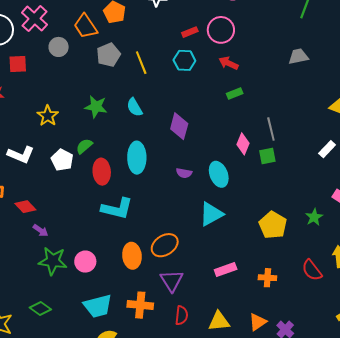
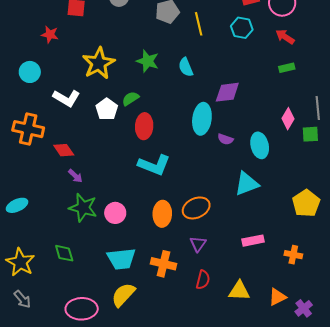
yellow star: (48, 116) -> (99, 63), size x1.5
purple diamond: (179, 126) -> (227, 92), turned 60
cyan ellipse: (137, 158) -> (202, 119), moved
purple triangle: (172, 281) -> (198, 244), size x0.7
green diamond: (40, 309) -> (64, 253), turned 30

